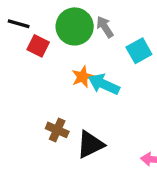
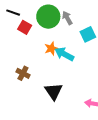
brown cross: (57, 130) -> (23, 73), moved
black triangle: (90, 144) -> (54, 91), turned -42

